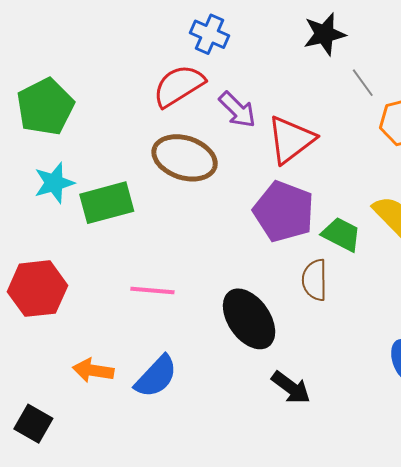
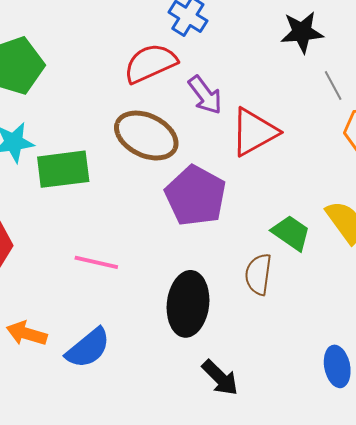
purple pentagon: (284, 211) -> (196, 196), moved
black ellipse: (249, 319) -> (188, 304), turned 34

